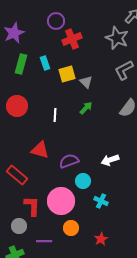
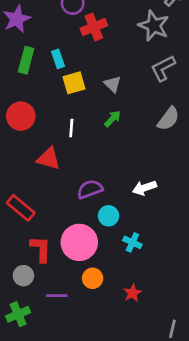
yellow square: (67, 74) -> (74, 83), moved
red triangle: (40, 150) -> (49, 159), moved

